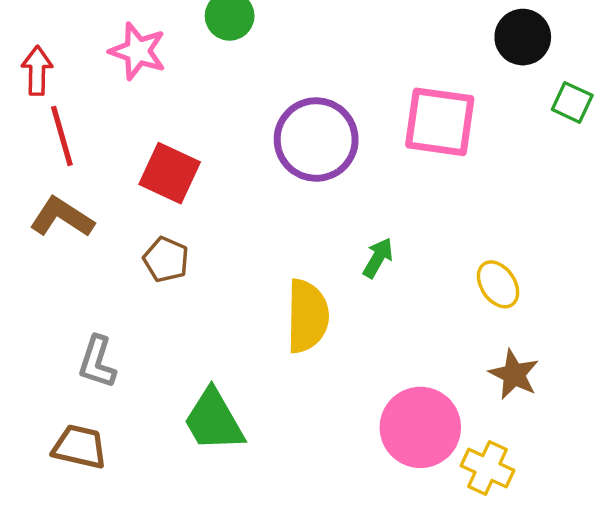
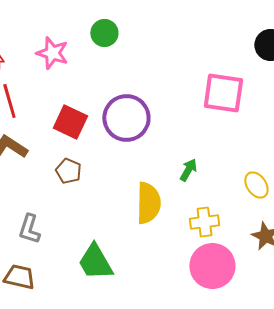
purple circle: (316, 140) -> (126, 118), moved
yellow cross: (487, 468) -> (204, 222), moved, turned -32

